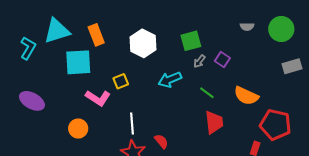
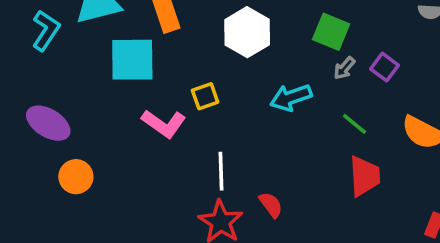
green square: (191, 41) -> (331, 32), turned 35
orange circle: (78, 129) -> (76, 177), moved

